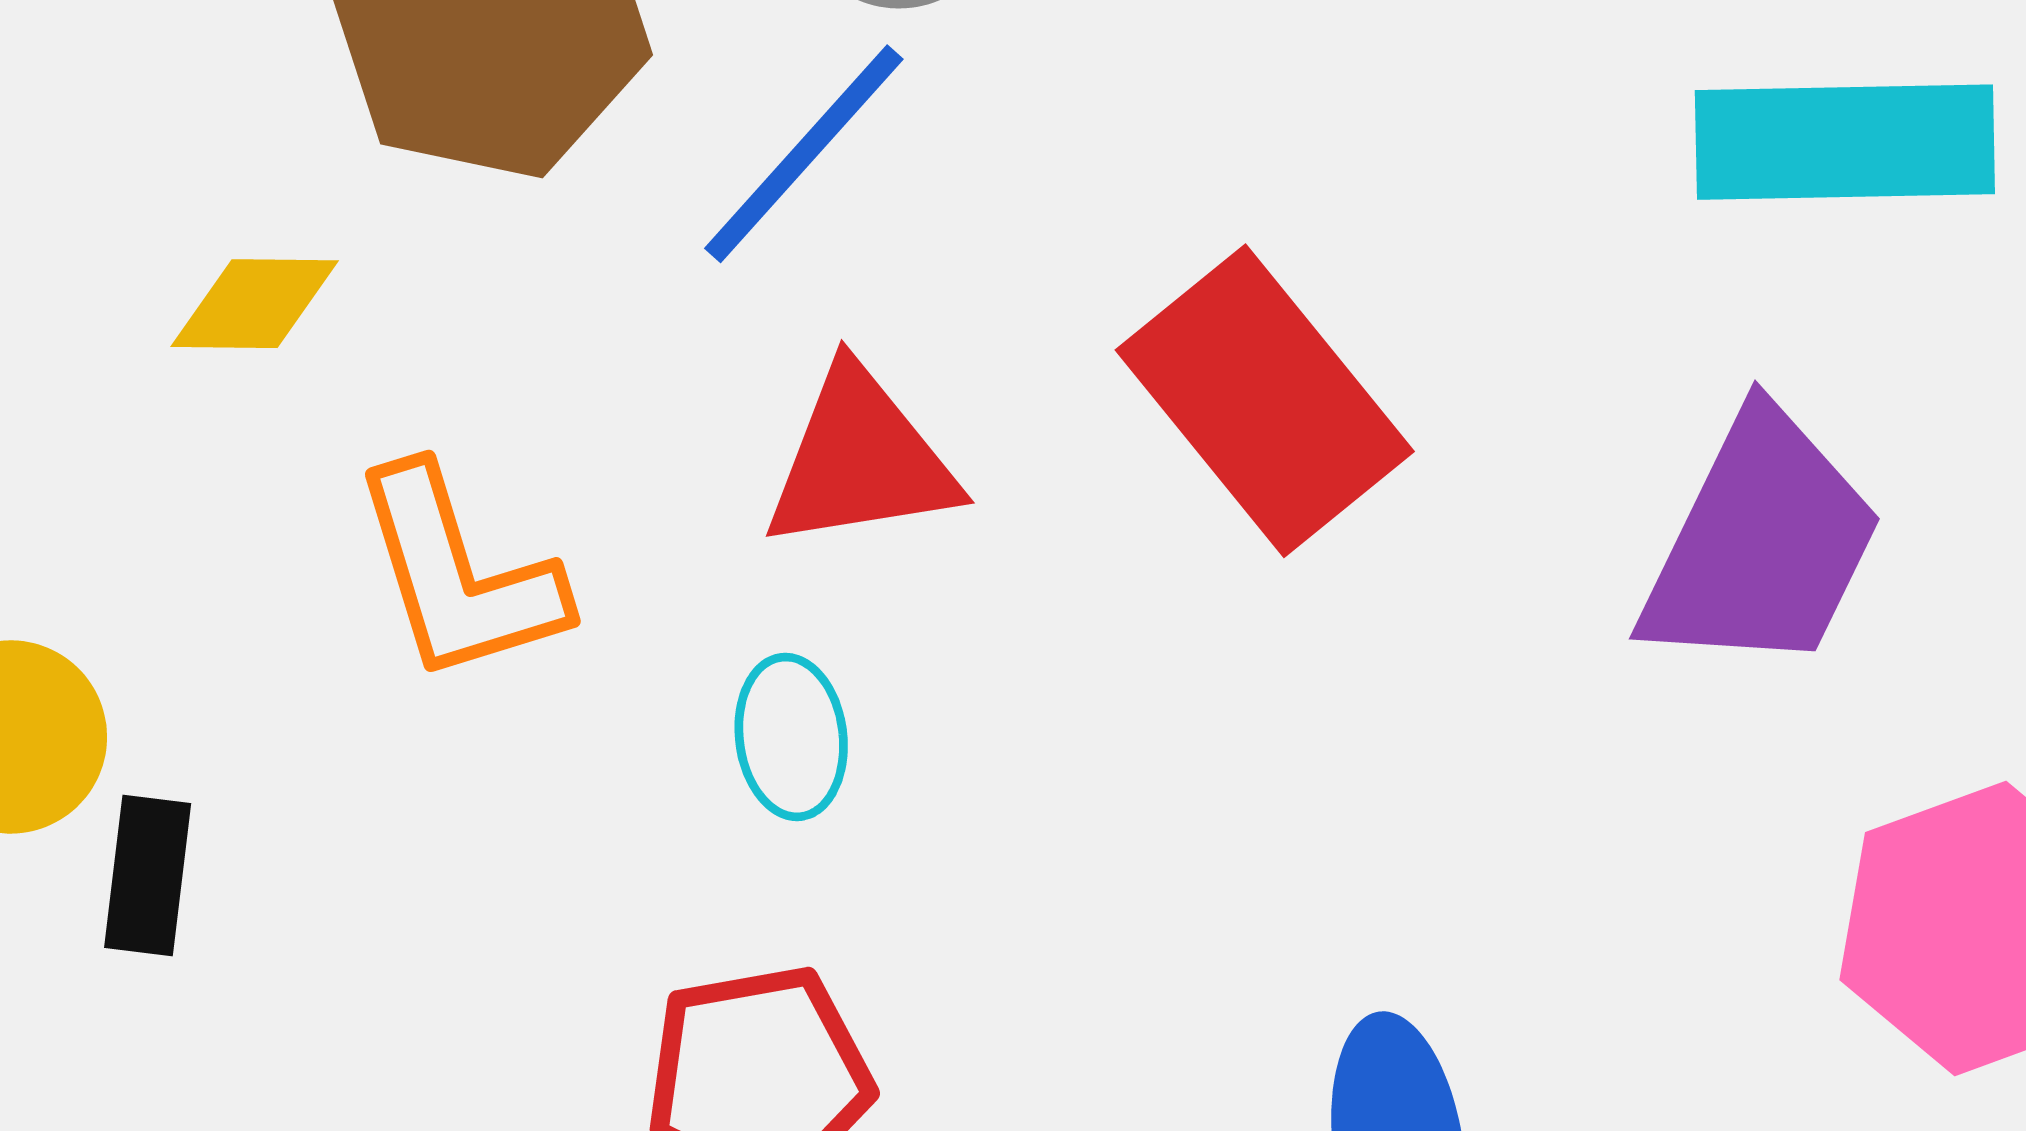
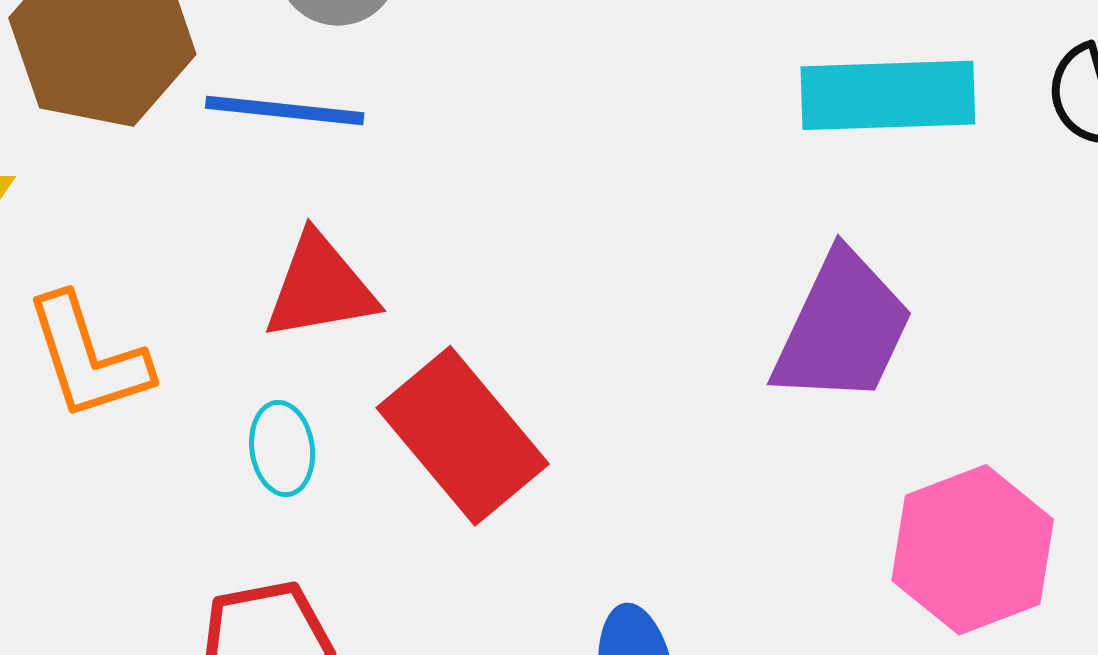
blue line: (804, 154) -> (285, 111), turned 55
red rectangle: (1265, 401) -> (463, 436), moved

